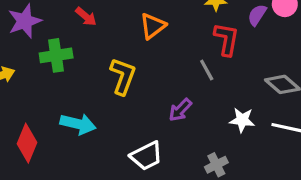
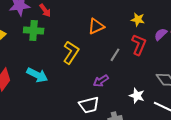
red arrow: (86, 17) -> (45, 10), moved
gray line: (207, 70) -> (115, 55), moved, turned 48
white trapezoid: (146, 156) -> (89, 105), moved

